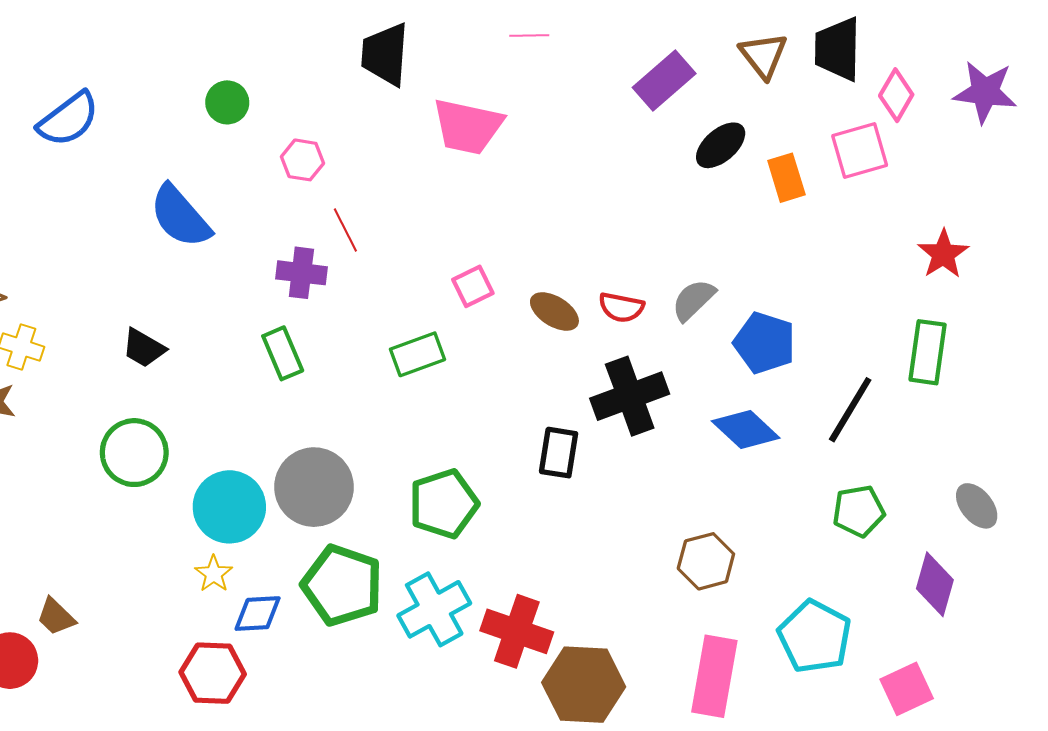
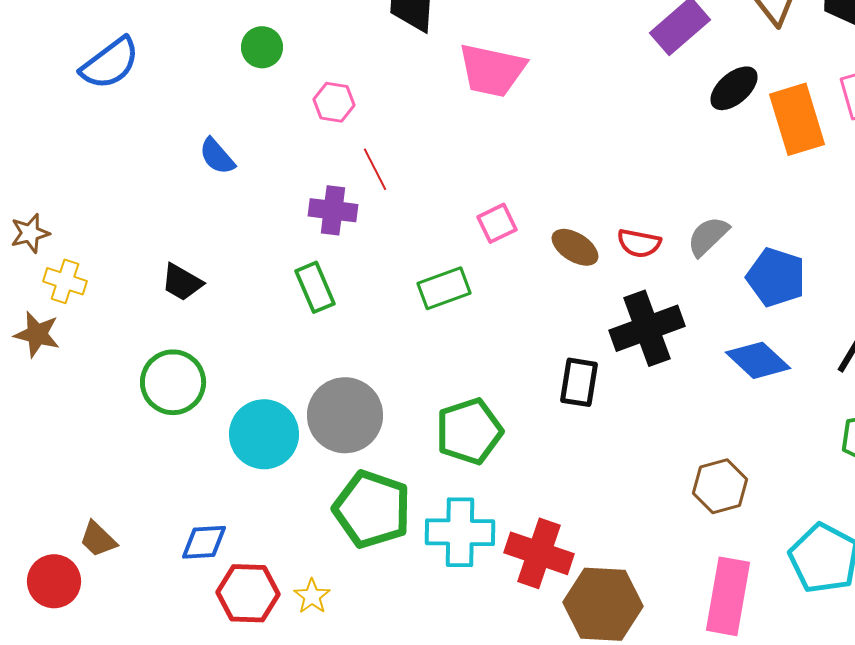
orange rectangle: (786, 178) -> (797, 119), size x1.5
blue semicircle: (180, 216) -> (217, 156), size x0.6
yellow star: (214, 574) -> (312, 596), moved
cyan cross: (434, 609) -> (460, 532), turned 30
blue diamond: (258, 614) -> (204, 542), moved

